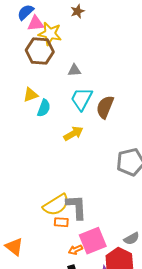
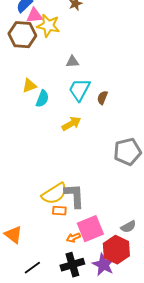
brown hexagon: (40, 51) -> (22, 35), moved
brown semicircle: (105, 107) -> (102, 98), size x0.6

